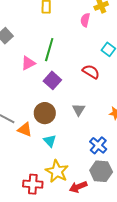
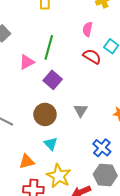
pink semicircle: (85, 20) -> (87, 29), moved
red semicircle: (91, 72) -> (92, 56), moved
orange triangle: (25, 130) -> (27, 162), moved, turned -35

